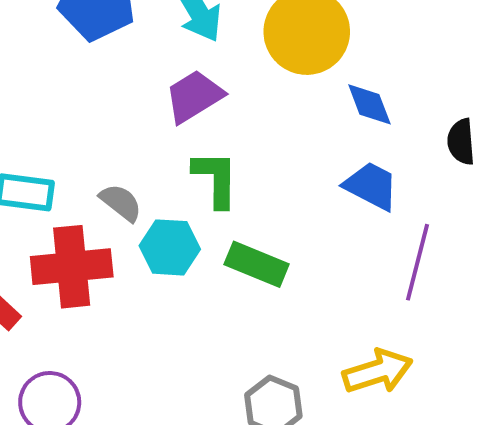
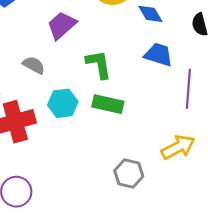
green L-shape: (216, 179) -> (99, 64), moved
gray semicircle: (121, 203) -> (34, 65), moved

